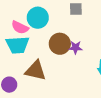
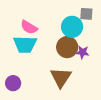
cyan circle: (38, 18) -> (72, 27), moved
brown triangle: (35, 71) -> (61, 77), moved, turned 45

